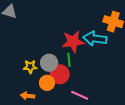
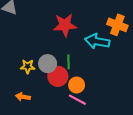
red star: (73, 42) -> (65, 25), moved
orange circle: (47, 83) -> (77, 85), moved

